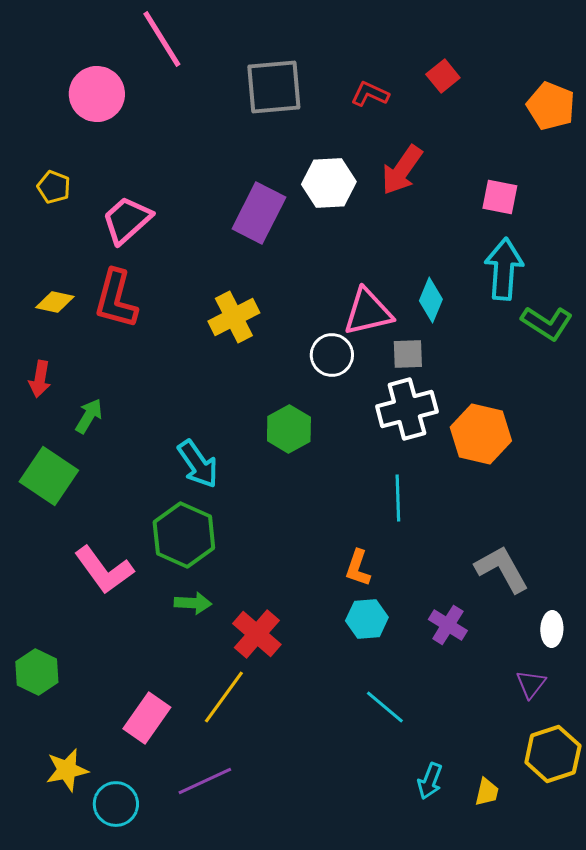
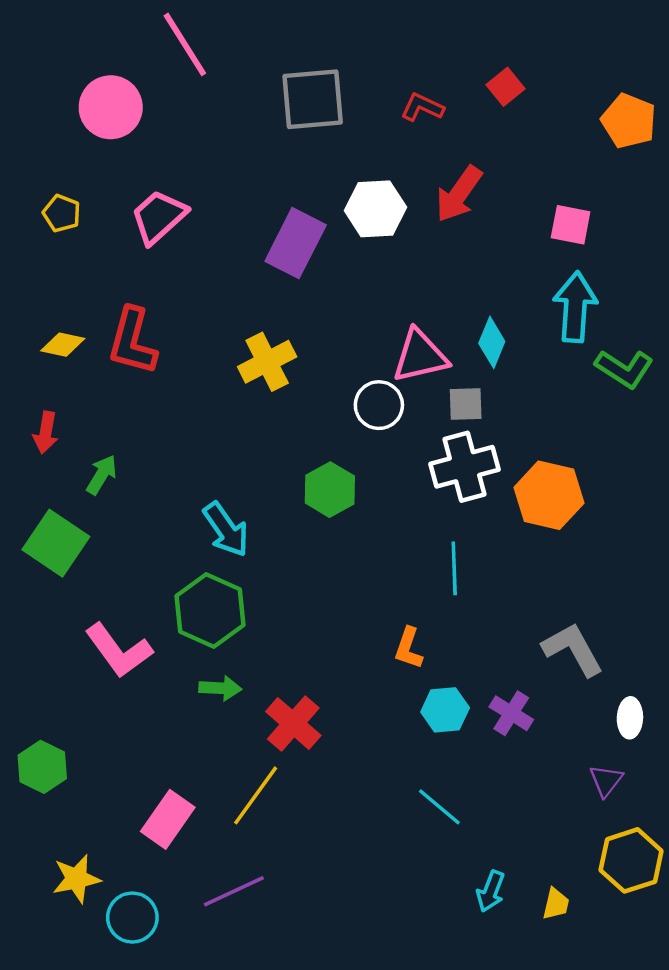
pink trapezoid: (127, 220) -> (159, 217), moved
cyan hexagon: (367, 619) -> (445, 710), moved

